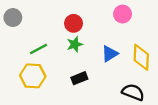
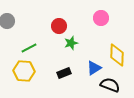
green star: (75, 44) -> (71, 43), moved
blue triangle: (110, 54) -> (94, 68), moved

